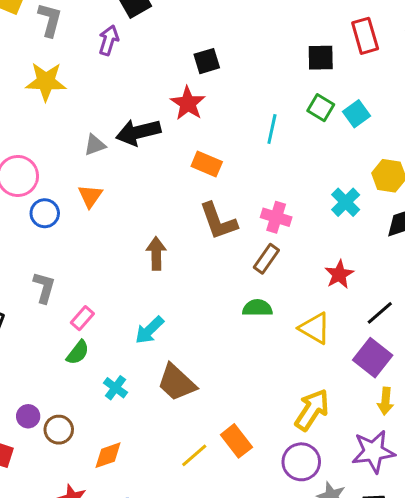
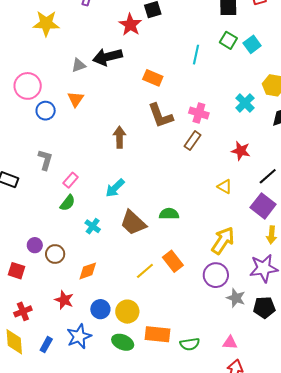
red star: (188, 103) -> (130, 25), moved
red star: (339, 274) -> (241, 151), turned -30
green semicircle: (257, 308) -> (169, 214), moved
yellow triangle: (315, 328) -> (225, 187), size x0.7

